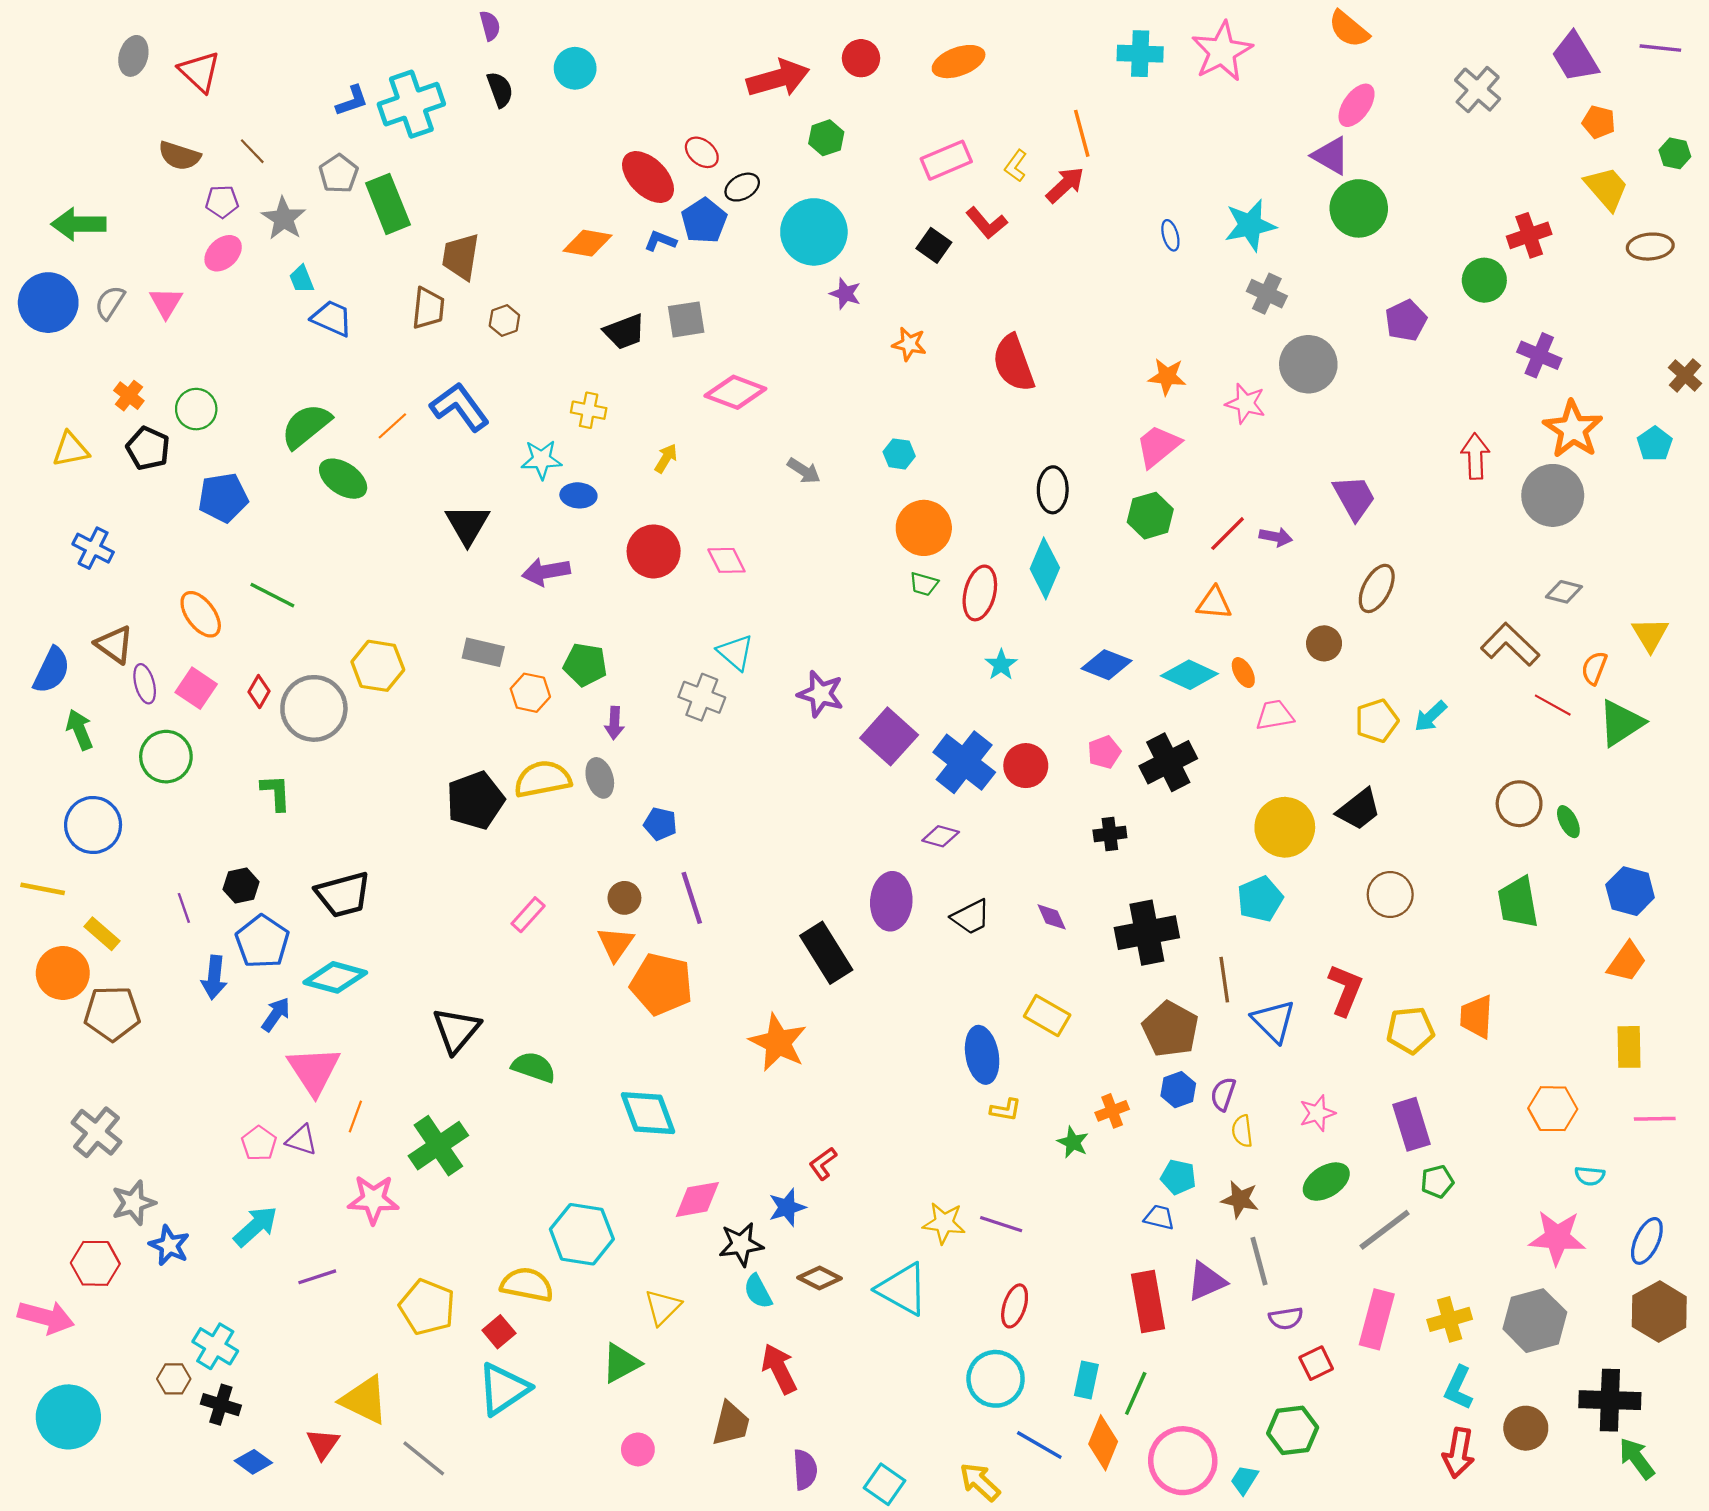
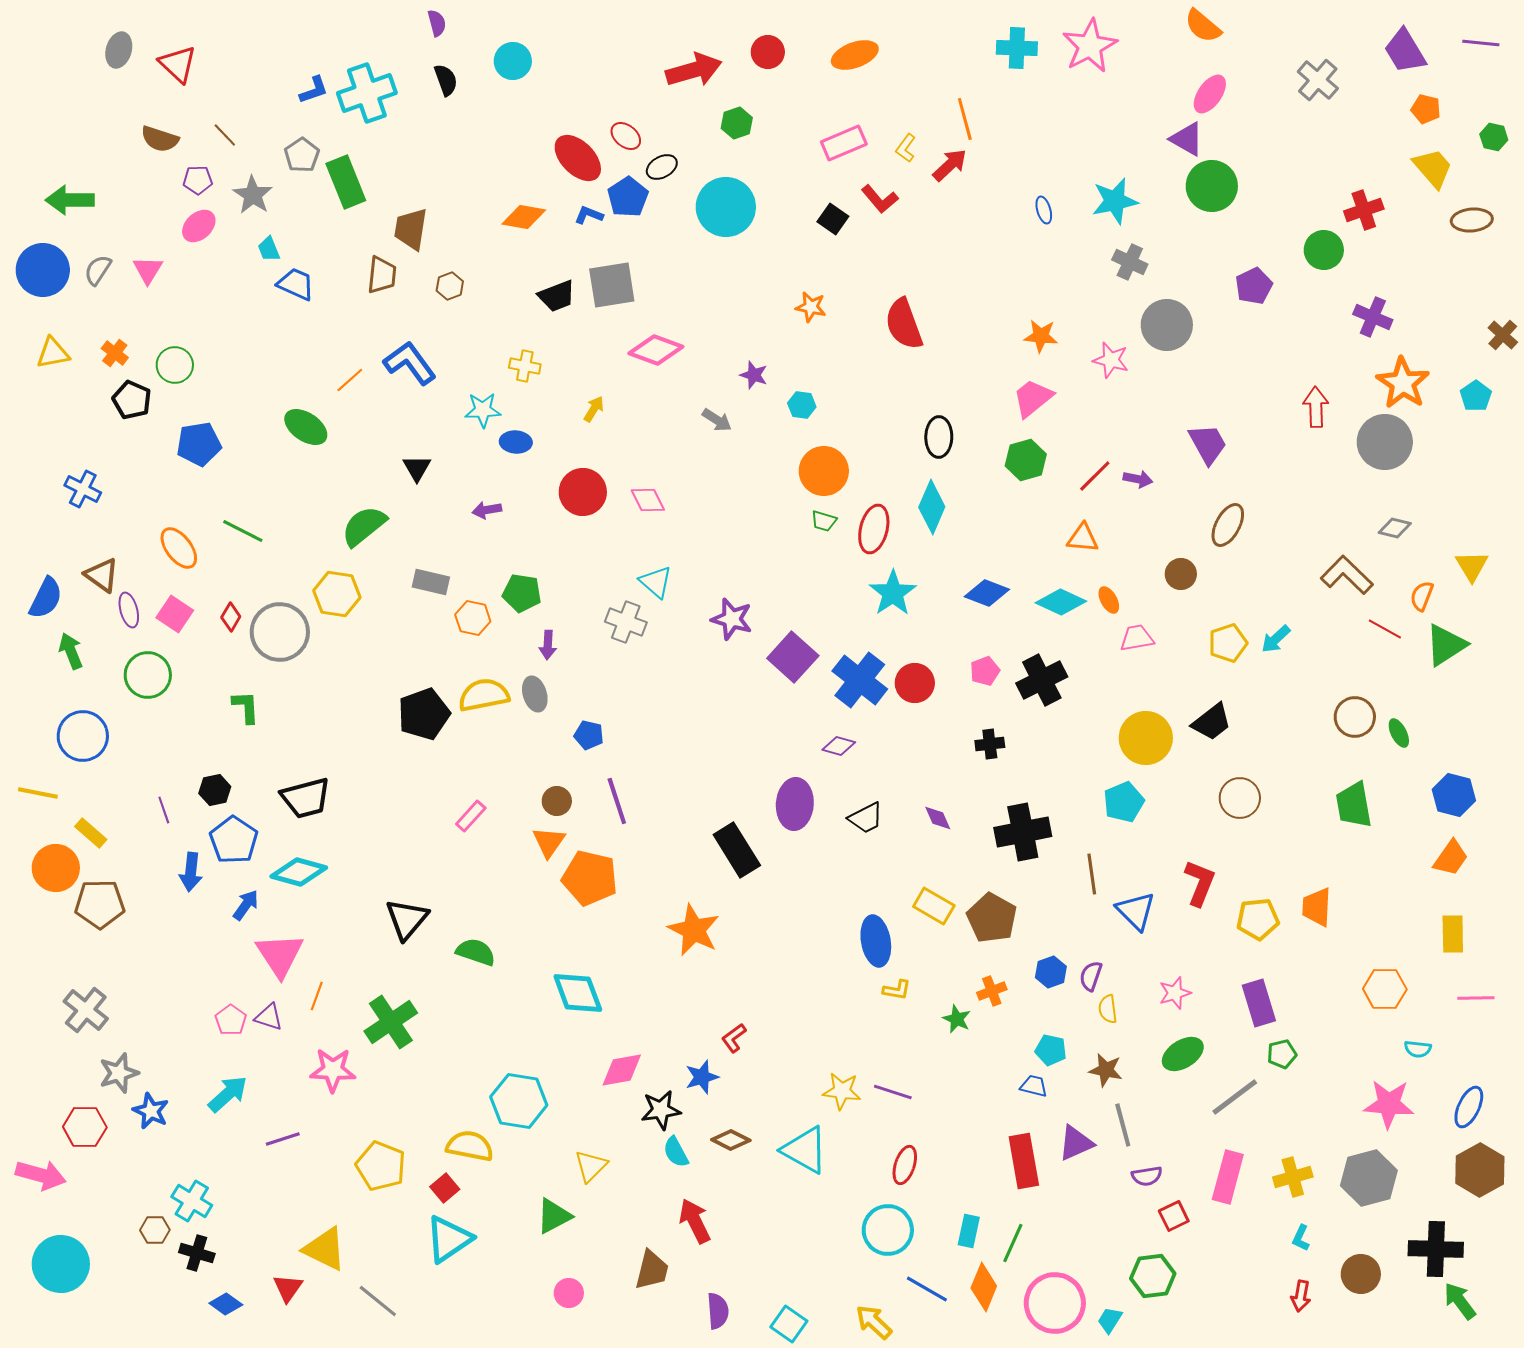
purple star: (845, 294) -> (754, 375), moved
gray square: (686, 319) -> (612, 285), size x1.4
green semicircle: (306, 426) -> (364, 526), moved
yellow triangle: (71, 449) -> (53, 353), moved
black triangle: (467, 525) -> (417, 468), size x0.7
purple arrow: (546, 572) -> (487, 510), size x0.7
cyan star: (1001, 665) -> (893, 593), size x1.6
brown pentagon: (1170, 1029) -> (992, 918), moved
cyan L-shape: (1459, 1388) -> (1301, 1238), size x0.7
red arrow: (1459, 1453) -> (1301, 1296), size x0.7

